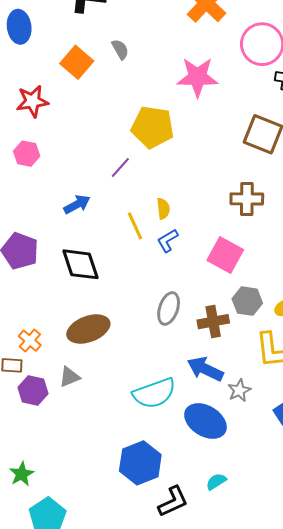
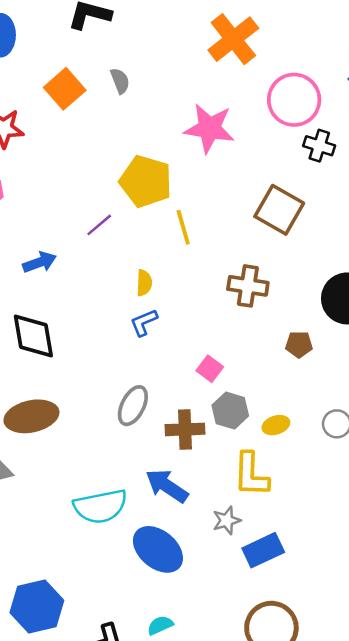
yellow line: (135, 226) -> (183, 227), moved
pink square: (225, 255) -> (210, 369), moved, size x0.6
gray star: (239, 390) -> (227, 520), moved
blue hexagon: (140, 463) -> (37, 607), moved

